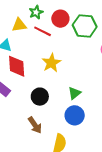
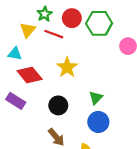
yellow triangle: (19, 25) -> (28, 30), turned -35
red diamond: (17, 66) -> (30, 75), turned -30

